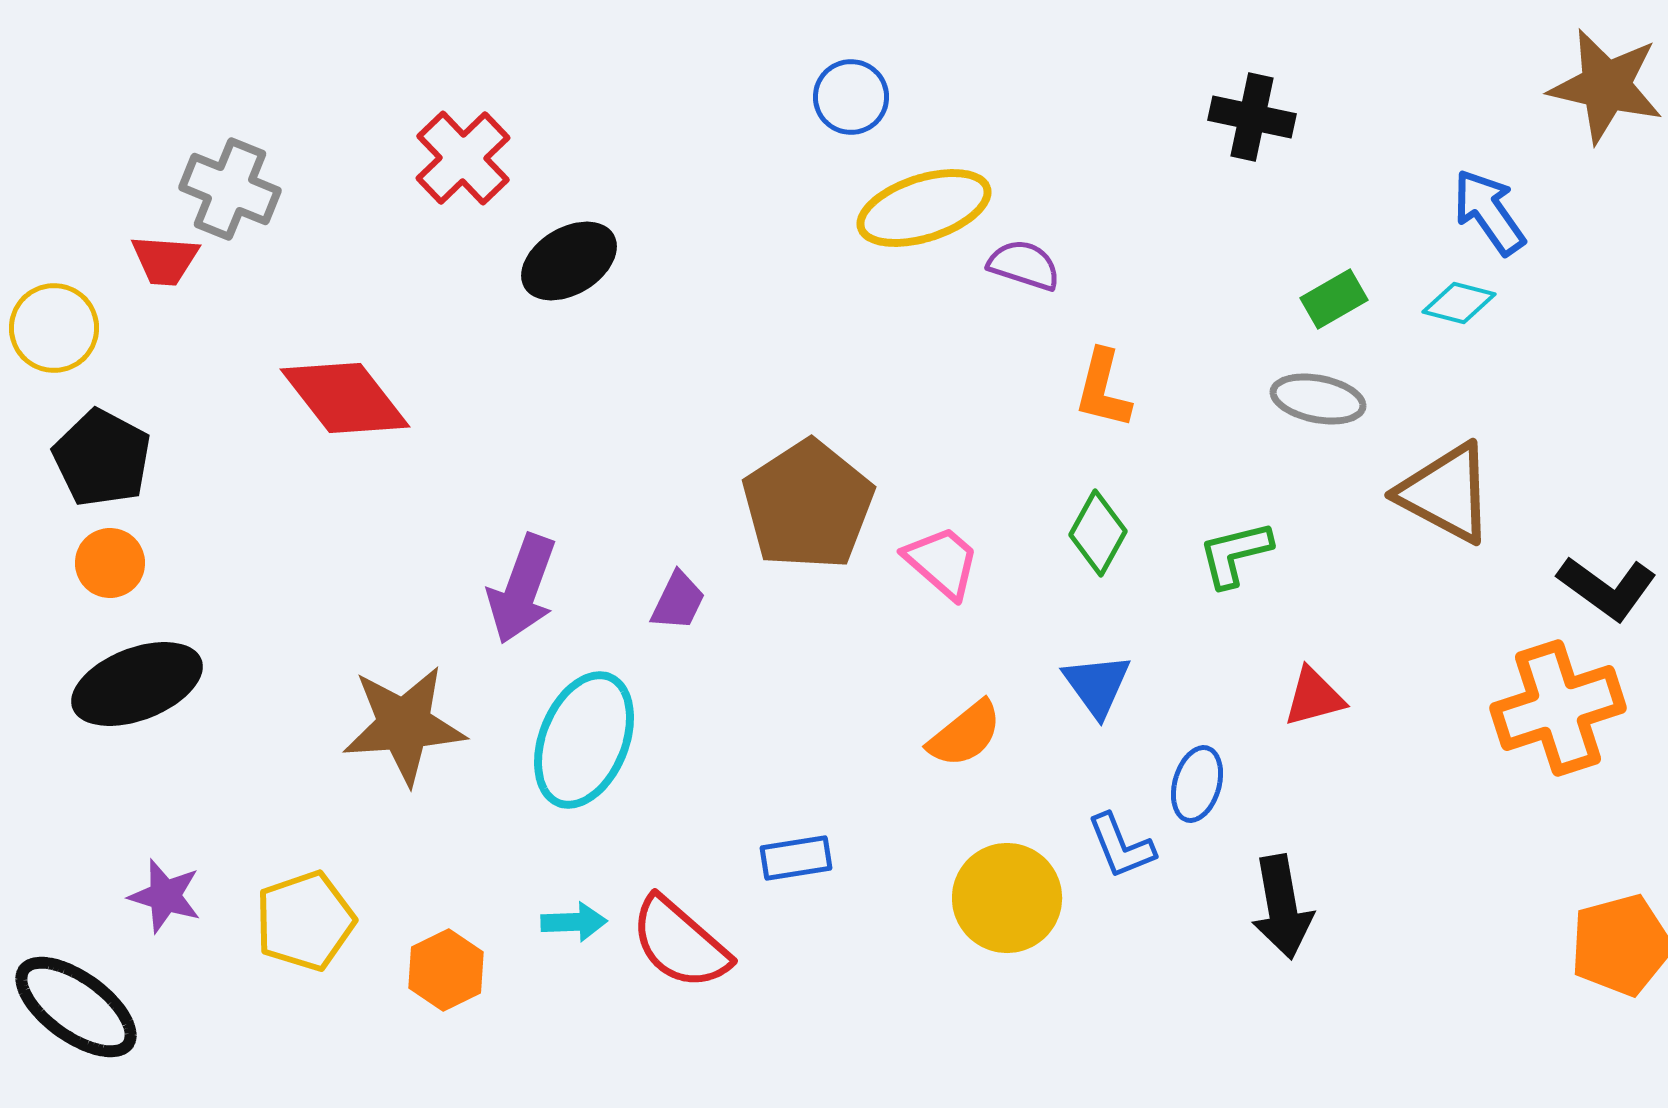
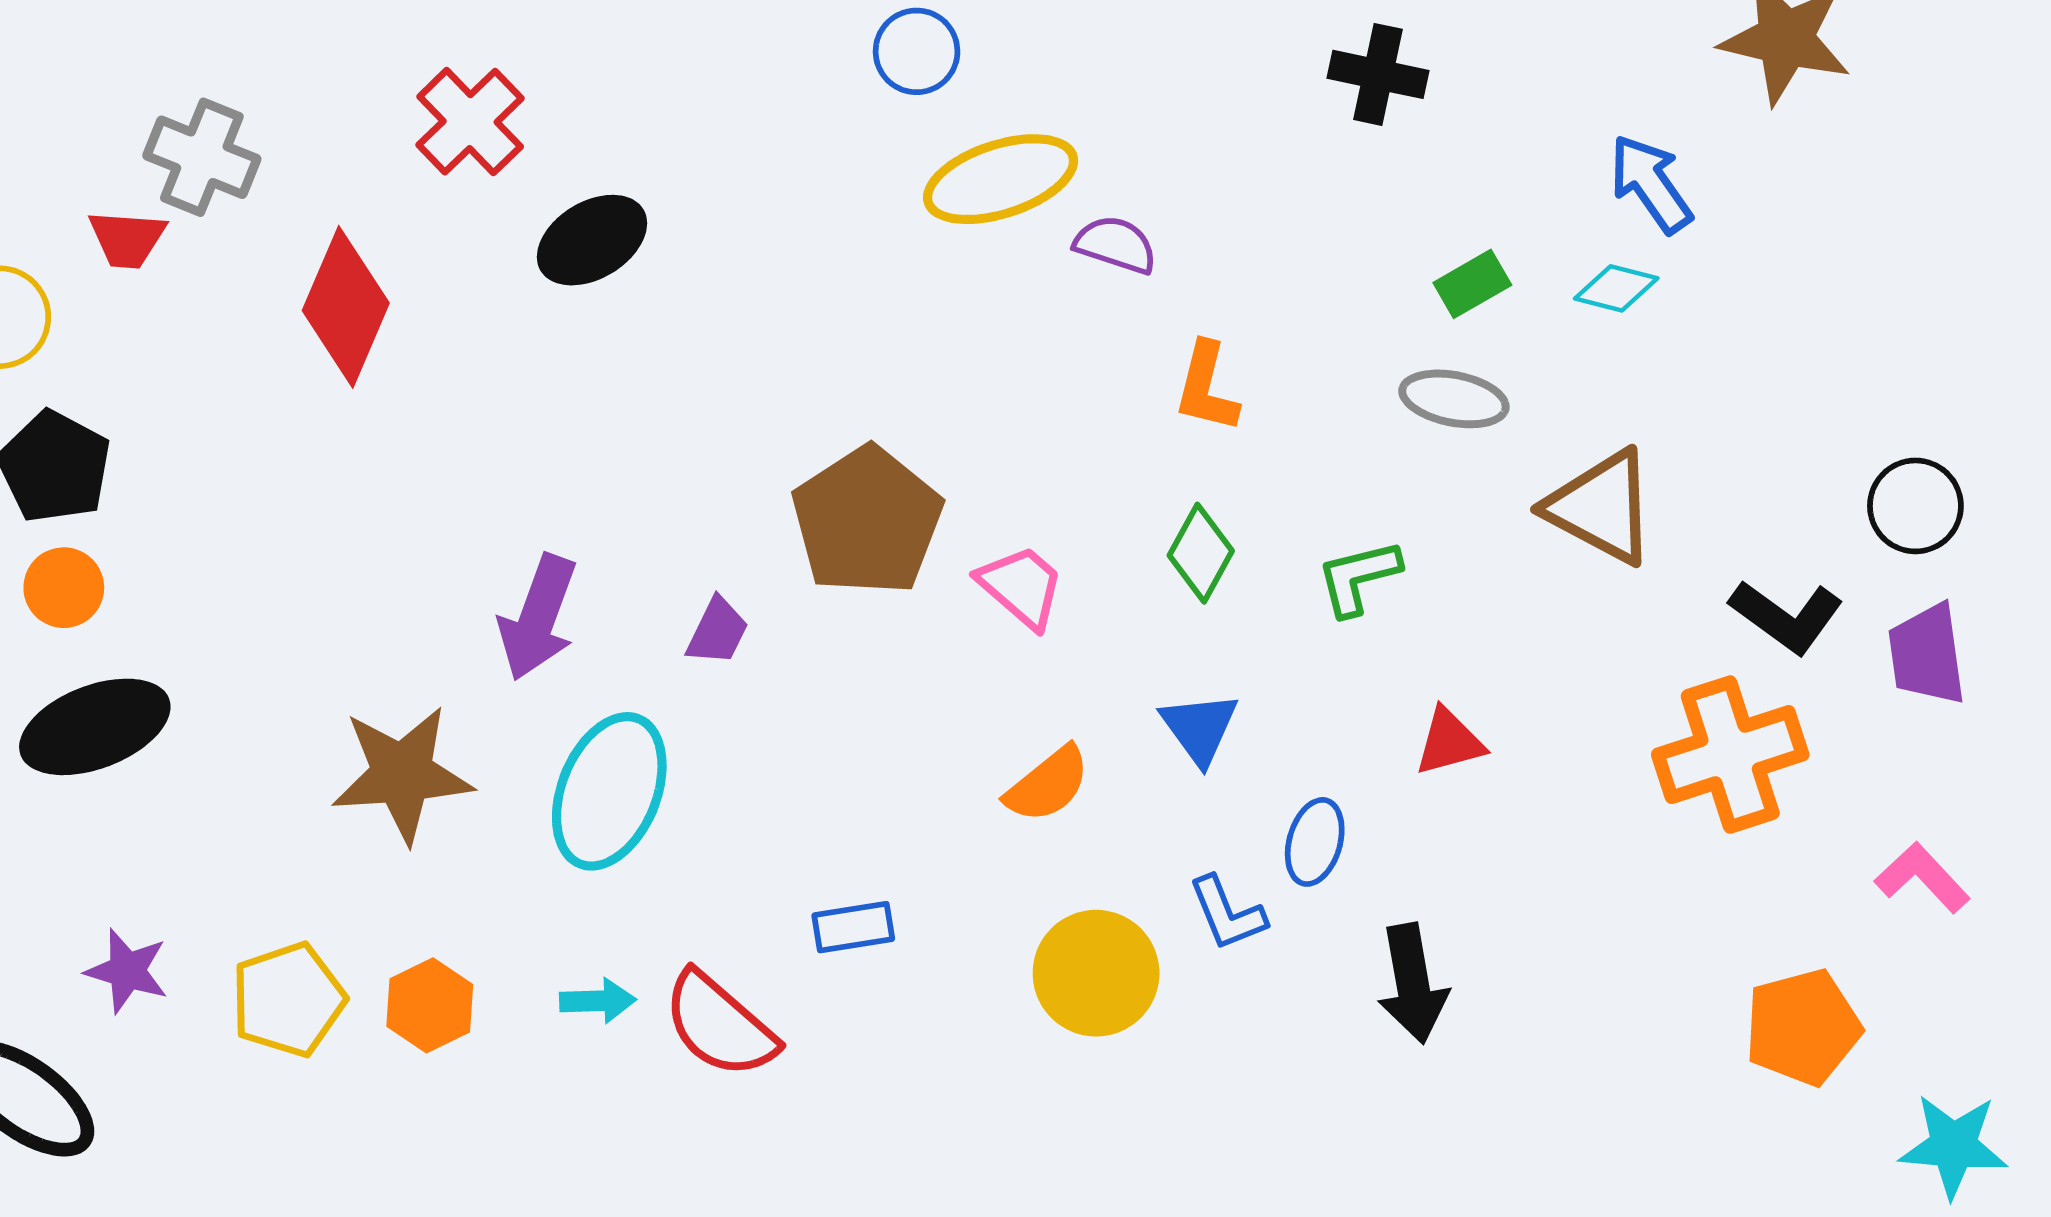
red diamond: (345, 398) -> (346, 307), moved, turned 61
orange hexagon: (446, 970) -> (430, 1005), moved

